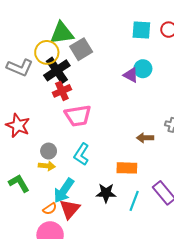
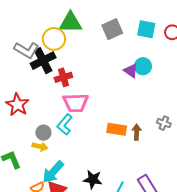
gray square: (81, 49) -> (112, 29), moved
black cross: (57, 70) -> (43, 61), moved
brown arrow: (145, 138) -> (137, 132), turned 84
cyan L-shape: (81, 154) -> (65, 124), moved
orange rectangle: (127, 168) -> (117, 129), moved

